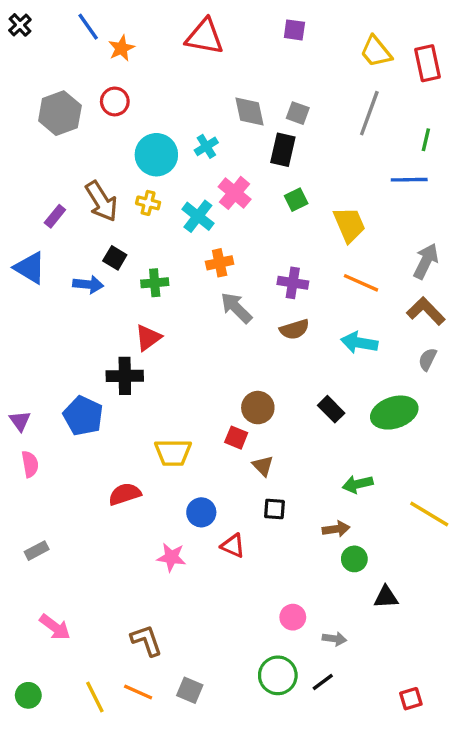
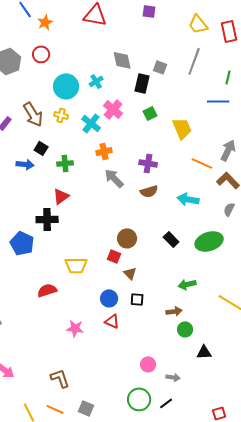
gray square: (298, 113) -> (160, 67), moved
orange line: (361, 283) -> (202, 163), moved
blue circle: (201, 512) -> (109, 298), moved

